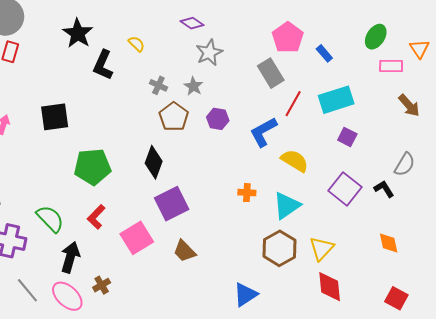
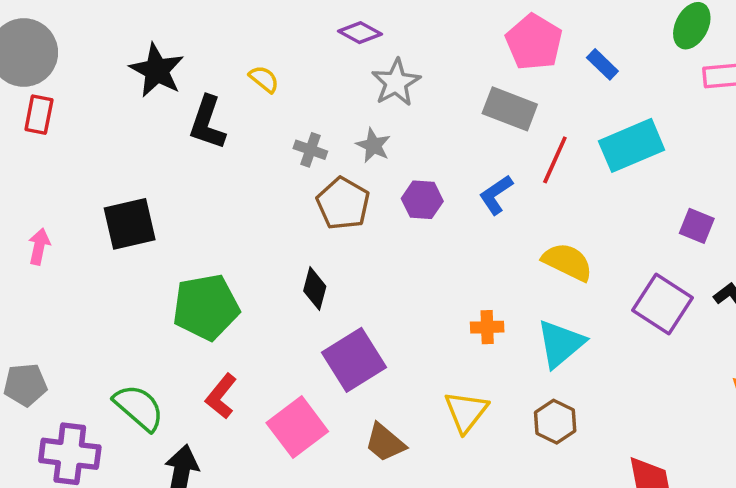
gray rectangle: (271, 73) -> (510, 109), turned -32
blue L-shape: (263, 132) -> (496, 195), moved, size x0.7
purple square: (347, 137) -> (697, 226), moved
black diamond: (154, 162) -> (315, 289), size x0.7
brown hexagon: (280, 248) -> (555, 422), size x0.7
yellow triangle: (322, 248) -> (466, 412), moved

